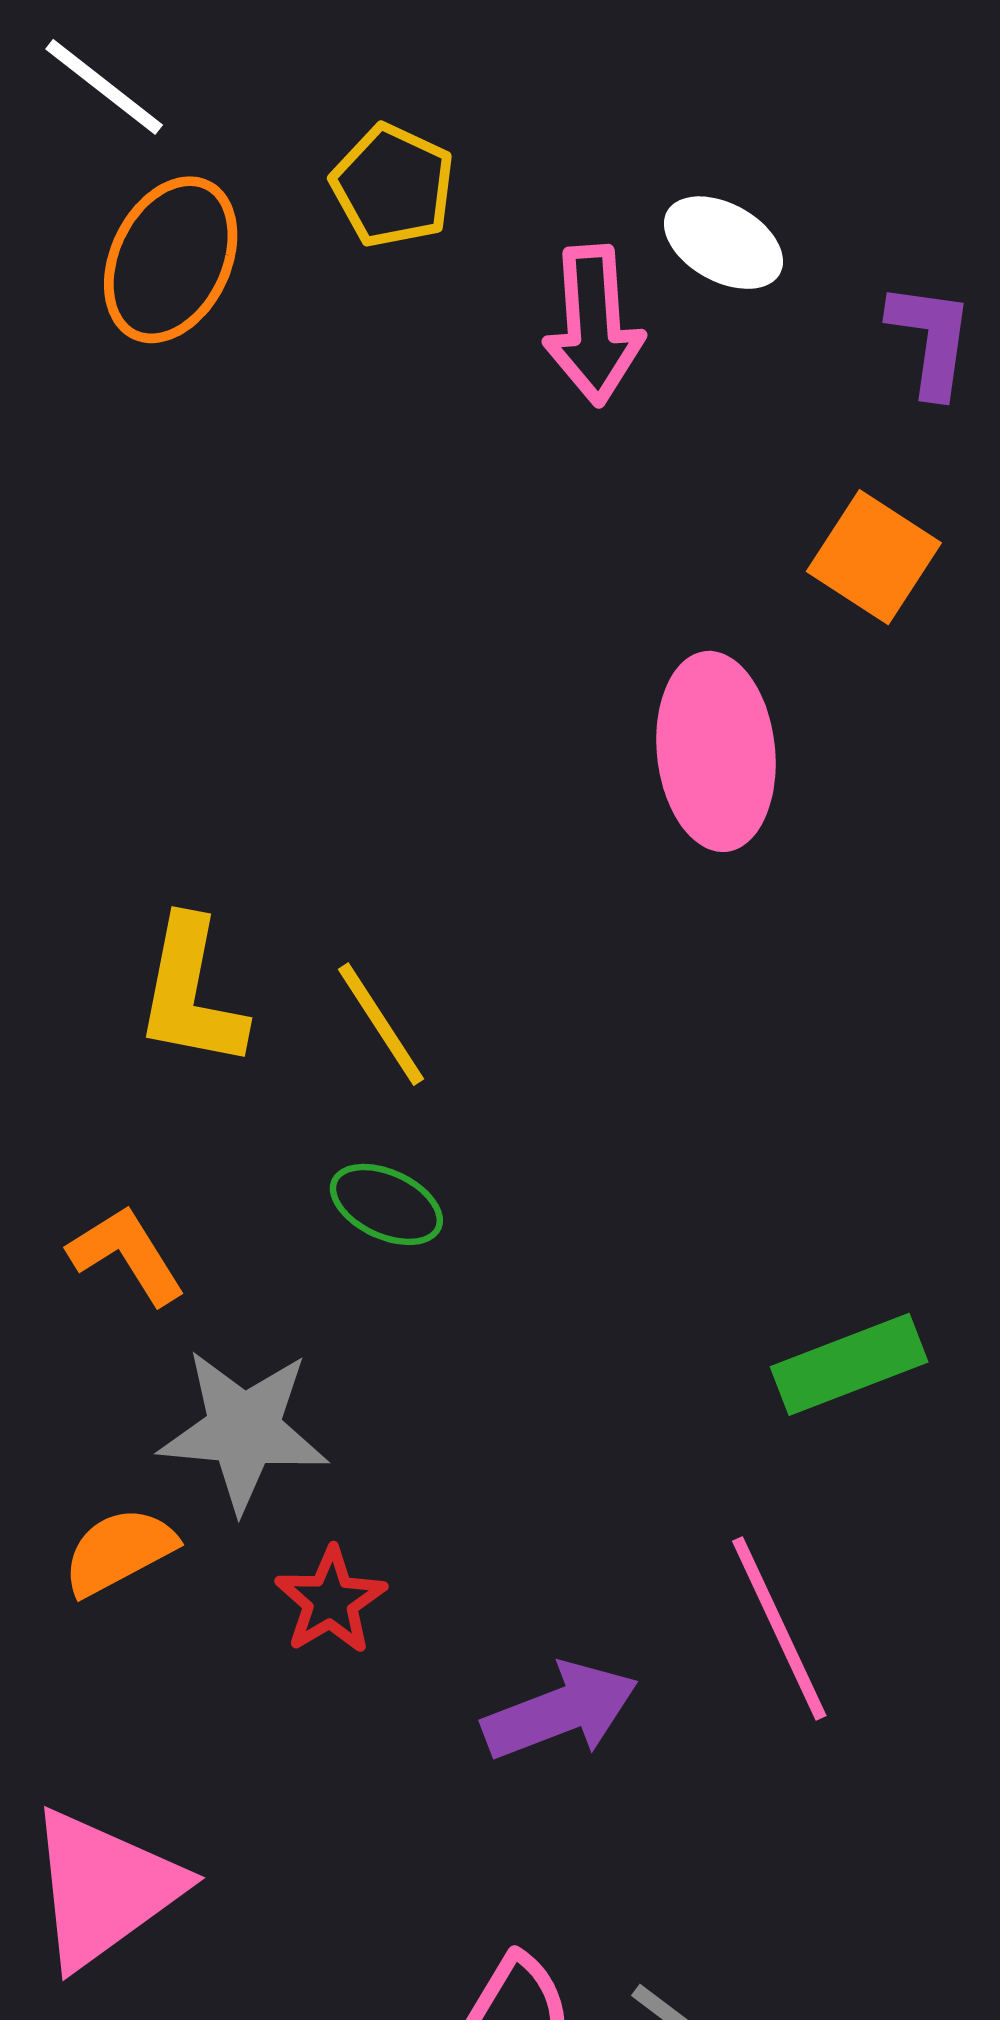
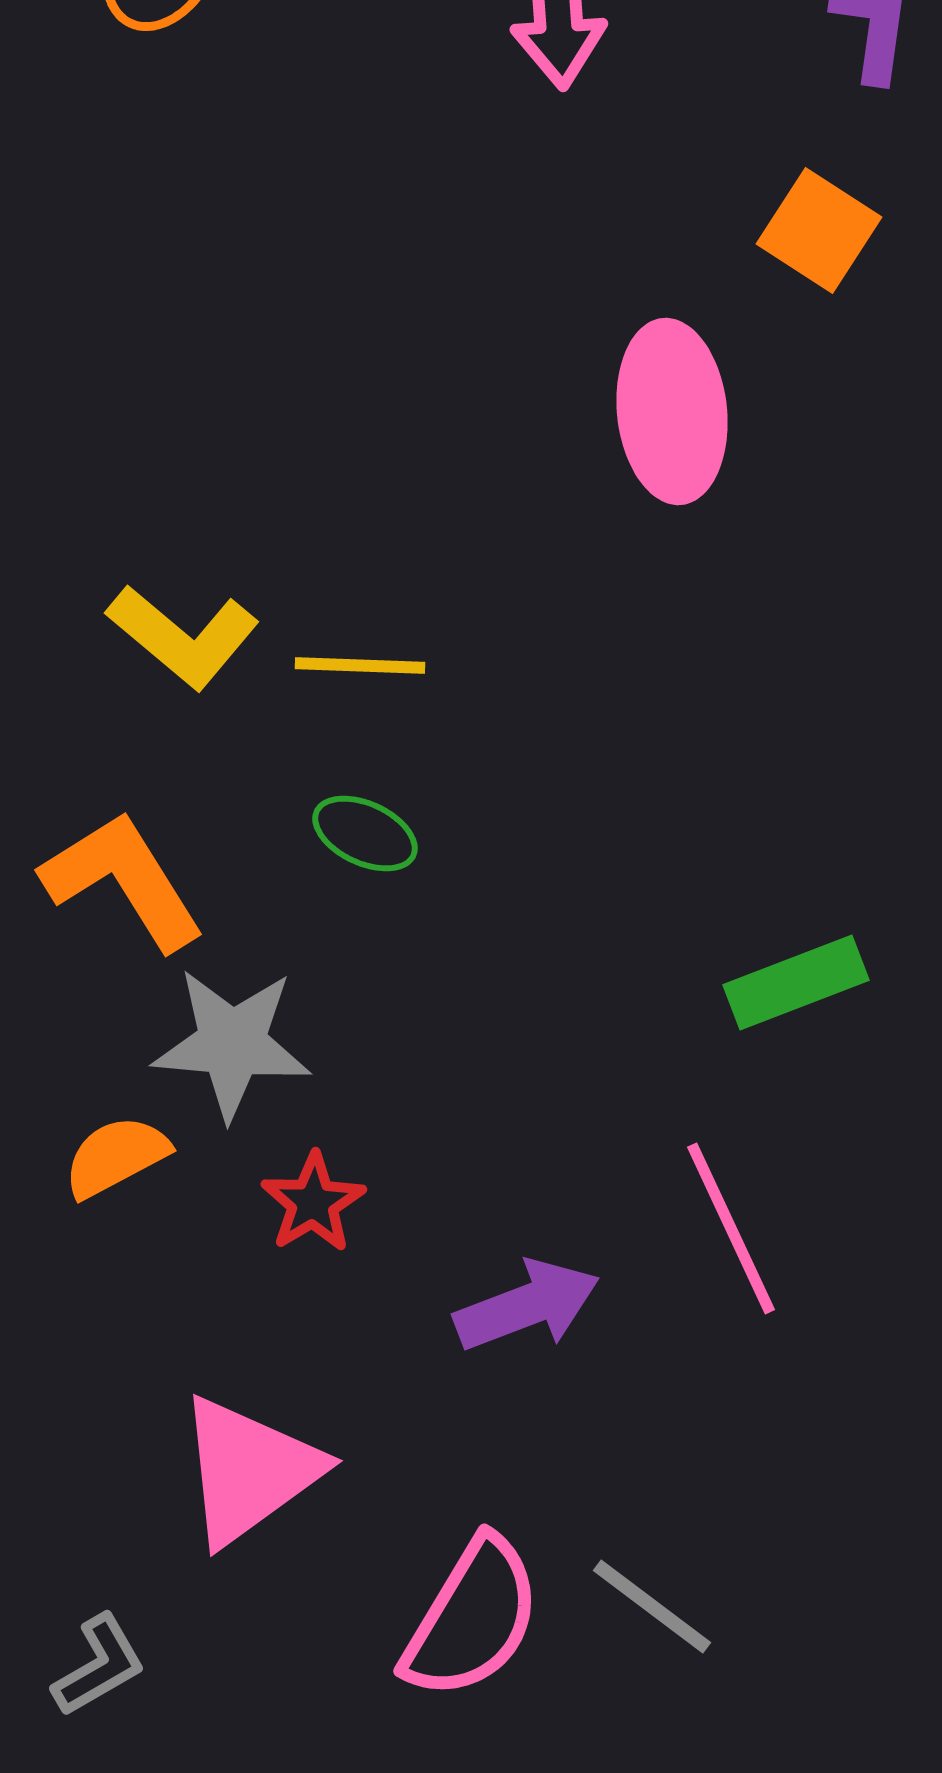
yellow L-shape: (191, 993) -> (183, 636), turned -61
yellow line: (381, 1024) -> (360, 665), turned -55
orange L-shape: (127, 1255) -> (123, 880), size x1.5
pink triangle: (104, 1888) -> (249, 1470), moved

